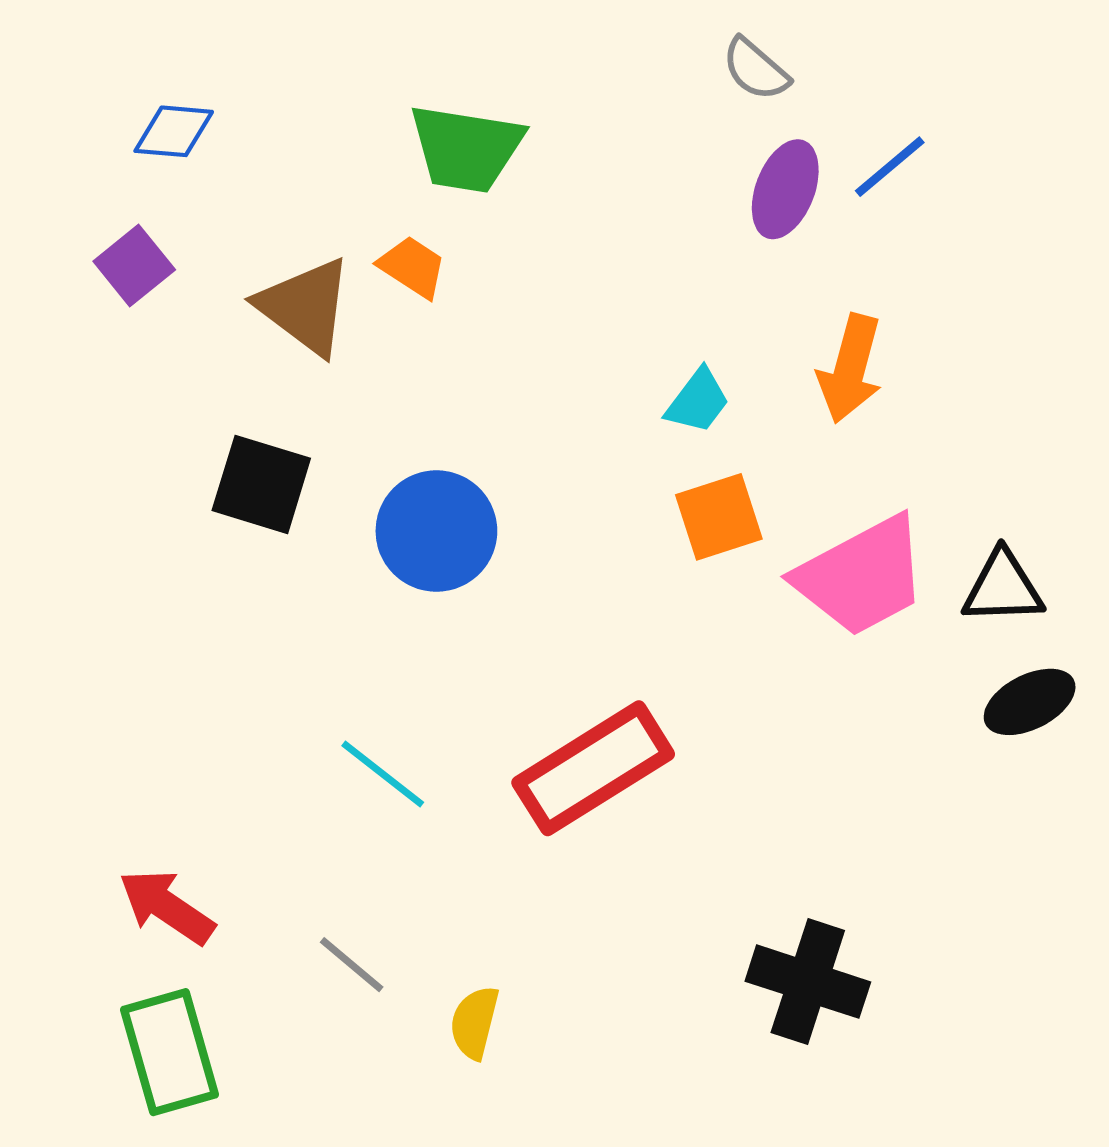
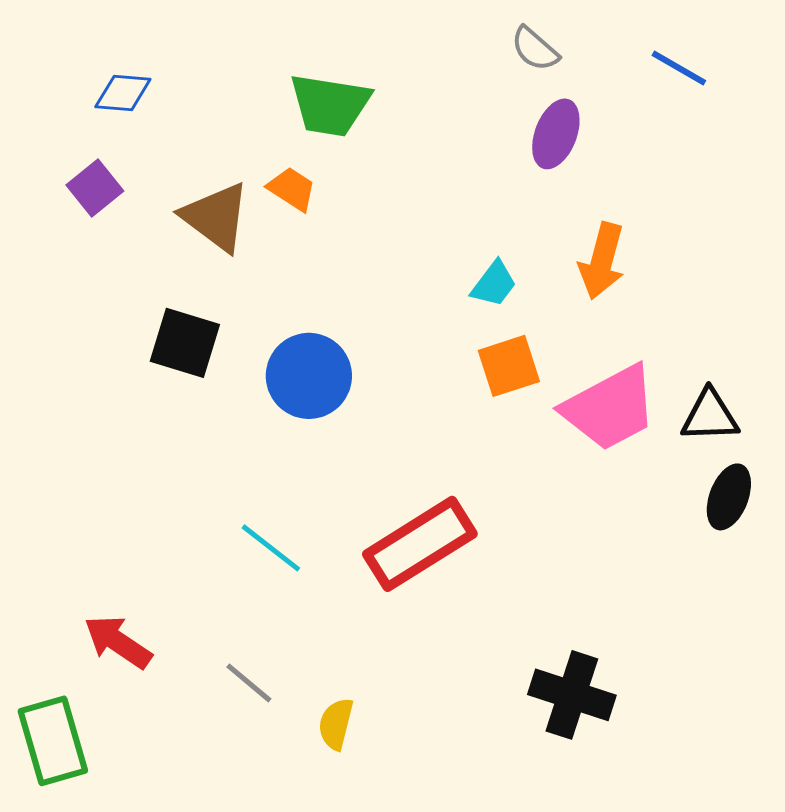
blue line: (890, 167) -> (679, 68), moved, turned 70
black ellipse: (1030, 702) -> (729, 497), turned -42
green rectangle: (169, 1052) -> (53, 741), moved

